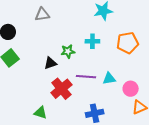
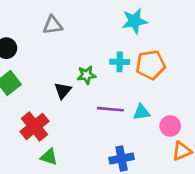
orange pentagon: (128, 43) -> (151, 65), moved
black triangle: (50, 63) -> (63, 91), turned -32
red cross: (61, 89) -> (34, 126), moved

